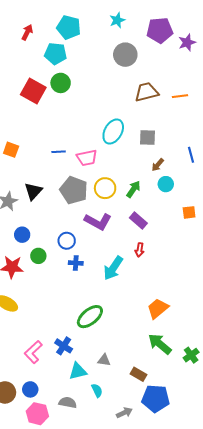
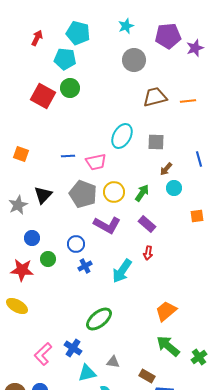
blue cross: (76, 263) -> (85, 266), turned -32

